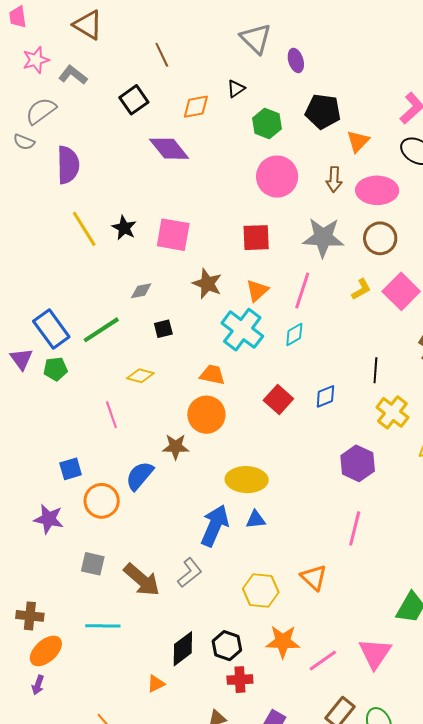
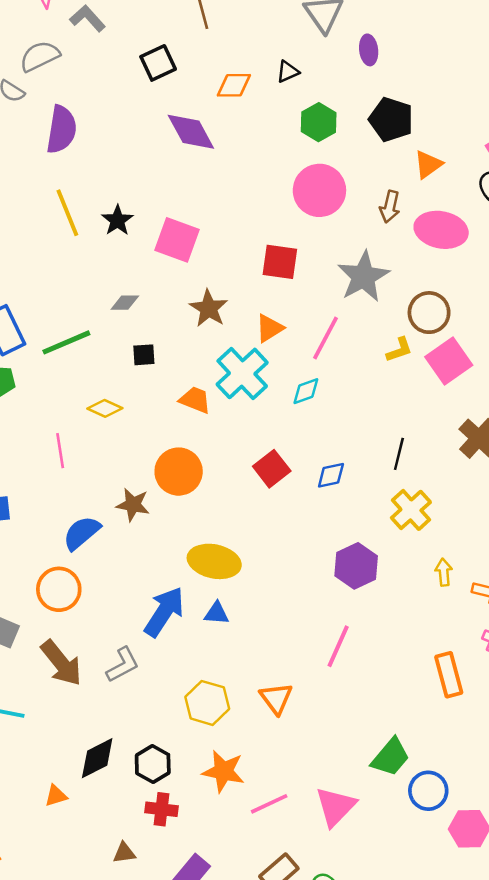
gray star: (323, 237) -> (363, 277), turned 30
brown circle: (380, 238) -> (429, 313), moved
orange trapezoid: (212, 375) -> (195, 400), moved
orange circle: (102, 501) -> (59, 589), moved

